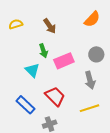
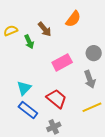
orange semicircle: (92, 19) -> (73, 19), moved
green arrow: (43, 51) -> (29, 42), moved
cyan triangle: (32, 70) -> (24, 88), moved, turned 35

